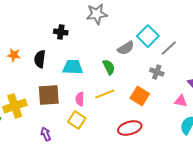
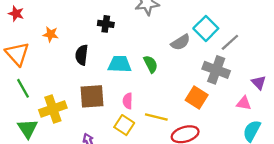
orange star: (14, 55) -> (51, 34), moved
green semicircle: (109, 67) -> (151, 64), moved
gray cross: (157, 72) -> (216, 70), size x1.6
yellow line: (105, 94) -> (156, 117), moved, turned 36

